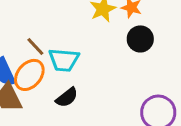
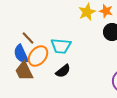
brown line: (35, 46) -> (28, 38), moved

